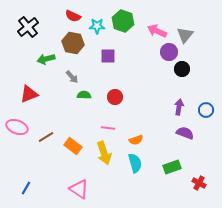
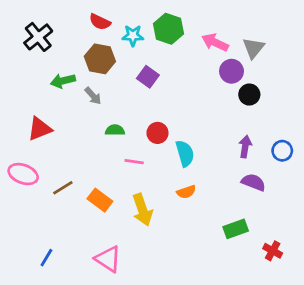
purple square: (108, 56) -> (148, 77), turned 35
gray arrow: (72, 77) -> (93, 96), moved
pink line: (108, 128) -> (134, 162), moved
cyan semicircle: (135, 163) -> (185, 153), moved
blue line: (26, 188) -> (46, 258), moved

